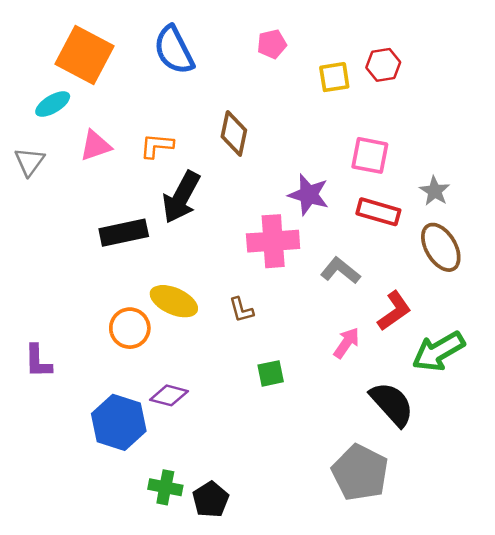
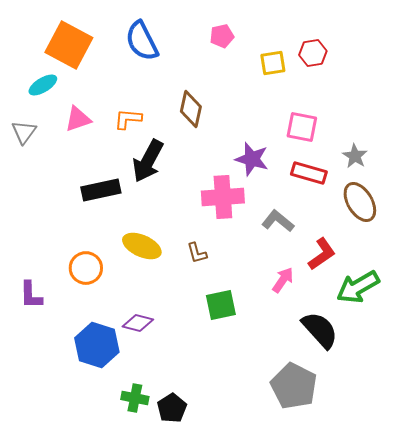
orange circle: (130, 328) -> (86, 268), moved
green square: (271, 373) -> (221, 305), size x1.4

